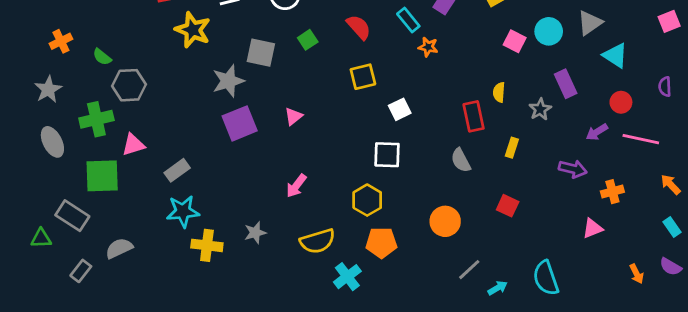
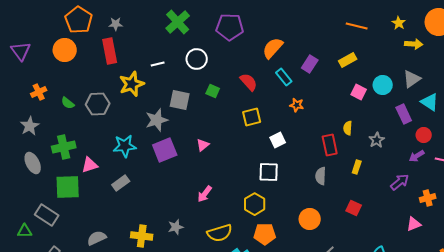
yellow star: (193, 30) -> (132, 84), turned 30
green square: (308, 40) -> (213, 91), turned -32
orange star: (428, 47) -> (297, 105), moved
purple rectangle: (566, 84) -> (404, 114), moved
gray hexagon: (129, 85) -> (98, 104), moved
red circle: (621, 102) -> (424, 135), moved
gray semicircle: (461, 160) -> (321, 176), turned 30
purple arrow: (573, 169) -> (400, 182), turned -54
cyan star: (183, 211) -> (125, 146), moved
gray semicircle: (119, 248) -> (97, 238), moved

